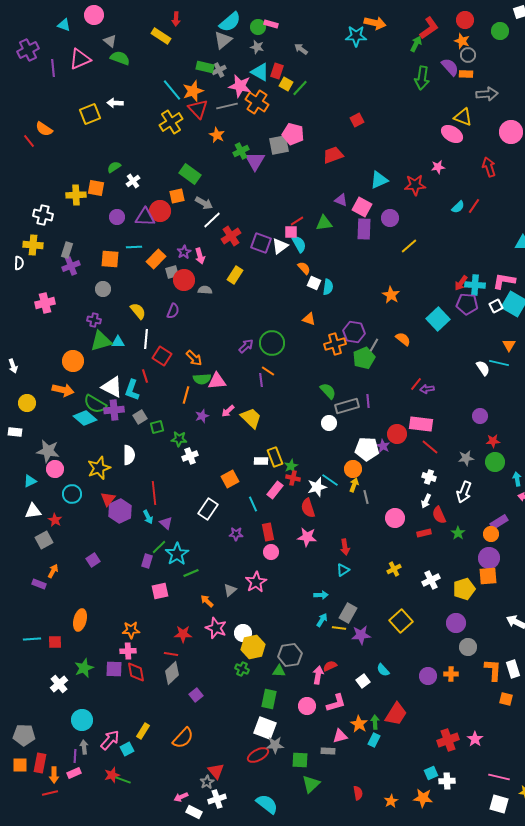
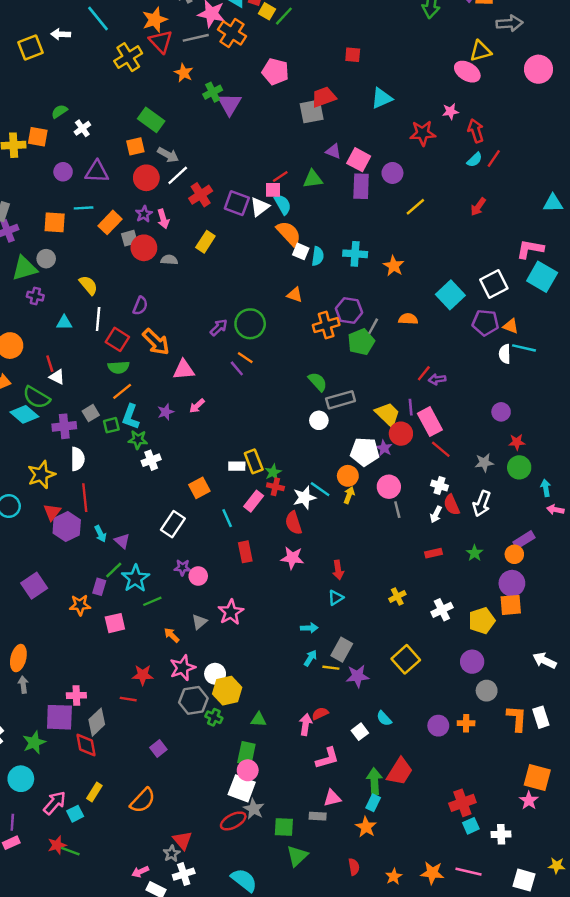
cyan line: (172, 90) -> (98, 19), moved
yellow triangle: (463, 117) -> (481, 51), turned -36
red square: (357, 120) -> (353, 55), turned 32
gray square: (279, 145) -> (312, 111), moved
red arrow: (489, 167) -> (476, 131), moved
cyan triangle: (379, 180) -> (382, 98), moved
red circle: (160, 211) -> (146, 178), moved
orange semicircle: (304, 268) -> (289, 233), size x1.6
red arrow: (461, 283) -> (478, 207), moved
cyan cross: (475, 285) -> (355, 254), moved
purple pentagon: (467, 304) -> (485, 323), moved
white square: (496, 306) -> (494, 284), moved, size x1.6
purple semicircle: (173, 311) -> (140, 306), moved
orange semicircle: (403, 339) -> (408, 319), turned -35
green triangle: (101, 341) -> (24, 268), moved
orange triangle: (509, 345) -> (511, 326), moved, turned -40
orange arrow: (194, 358) -> (156, 342), size x1.4
white semicircle: (483, 368) -> (505, 354), turned -147
red line: (145, 376) -> (50, 364), moved
green semicircle: (202, 379) -> (119, 367), moved
purple line: (261, 380) -> (237, 368), turned -32
white triangle: (112, 387) -> (57, 377), size x0.6
cyan L-shape: (132, 390) -> (131, 417), moved
orange line: (186, 395) -> (122, 391), moved, turned 36
purple line: (368, 401) -> (411, 407), moved
purple cross: (114, 410) -> (64, 426), moved
yellow trapezoid: (251, 418) -> (388, 414), moved
pink rectangle: (421, 424) -> (430, 422), turned 55
red line: (154, 493) -> (85, 498), moved
gray line: (366, 497) -> (397, 510), moved
red semicircle: (439, 515) -> (452, 505), moved
pink circle: (395, 518) -> (389, 487), moved
purple star: (236, 534) -> (183, 568), moved
pink circle: (271, 552) -> (198, 576), moved
purple square: (93, 560) -> (34, 586), size x1.5
pink star: (216, 628) -> (183, 668), turned 30
orange star: (131, 630) -> (80, 605), moved
gray hexagon: (290, 655) -> (193, 700), moved
green star: (84, 668) -> (34, 743), moved
purple square: (114, 669) -> (59, 717), size x1.4
red diamond: (136, 672) -> (86, 745), moved
gray diamond: (172, 673) -> (97, 722), moved
orange square: (506, 699) -> (537, 778), moved, size x1.6
pink circle: (307, 706) -> (248, 770), moved
green arrow: (375, 722) -> (374, 781), size x1.5
orange star: (359, 724) -> (366, 827), moved
pink star: (475, 739) -> (529, 800), moved
gray star: (275, 745) -> (254, 809), turned 30
gray arrow: (84, 747) -> (23, 685), moved
cyan square: (431, 773) -> (471, 826), moved
pink line: (499, 777) -> (468, 872), moved
white cross: (447, 781) -> (501, 834), moved

